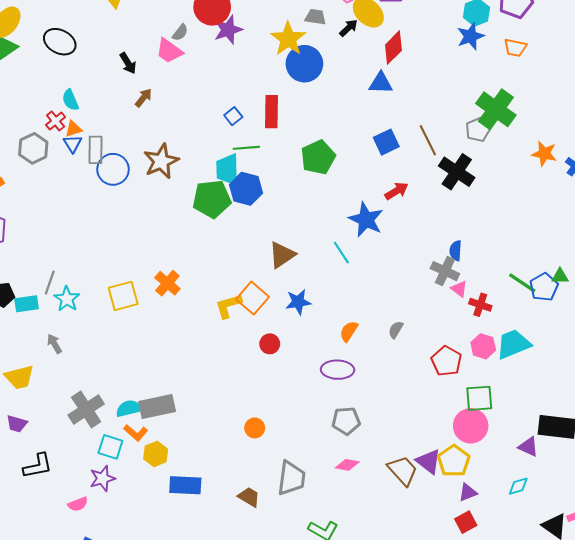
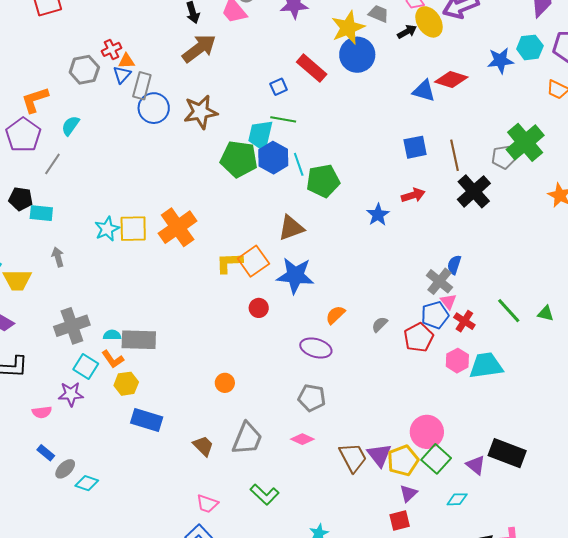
blue star: (471, 36) -> (500, 60), moved
red diamond: (393, 48) -> (451, 79), moved, turned 48
brown arrow: (144, 98) -> (199, 48), size x1.8
cyan semicircle: (70, 100) -> (70, 126), moved, turned 45
red rectangle: (272, 112) -> (312, 68), moved, turned -64
green pentagon: (318, 157) -> (323, 181), moved
blue star: (366, 220) -> (378, 215), size x0.7
cyan line: (341, 253) -> (299, 164), moved
gray line: (50, 283) -> (52, 164), moved
orange cross: (167, 283) -> (178, 227), size x1.5
blue pentagon: (544, 287) -> (435, 315), moved
cyan star: (67, 299) -> (107, 229), moved
blue star: (298, 302) -> (295, 275), size x1.5
red pentagon: (447, 361) -> (419, 338), moved
green square: (479, 398) -> (436, 459), moved, turned 32
cyan semicircle: (129, 408) -> (112, 335), size x0.7
purple triangle: (468, 492) -> (408, 493), turned -36

